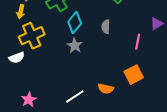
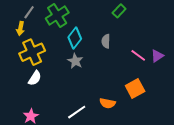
purple triangle: (157, 24) -> (157, 56), moved
pink line: (138, 42) -> (138, 55), turned -63
white semicircle: (17, 58) -> (35, 78), moved, turned -35

